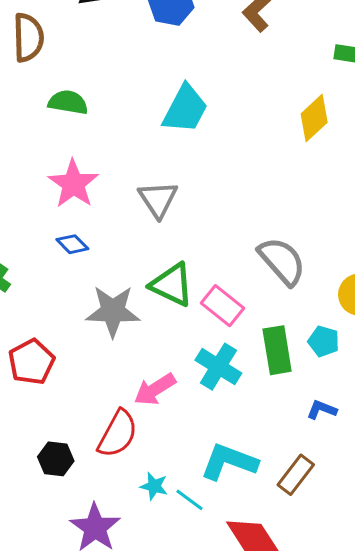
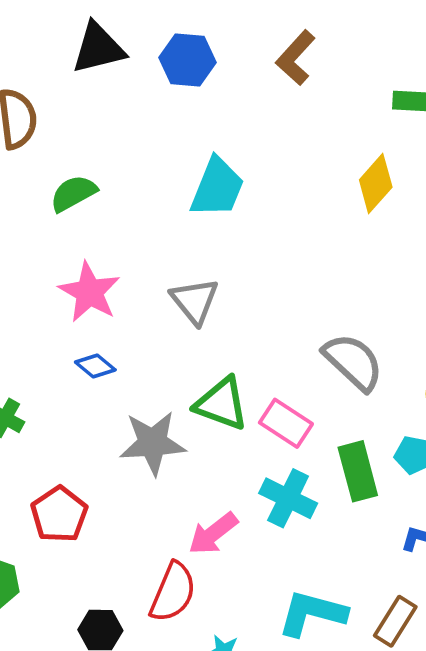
green semicircle: (68, 102) -> (73, 193), turned -33

